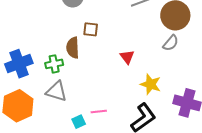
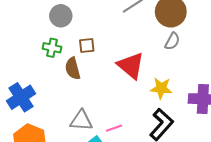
red triangle: (127, 57) -> (131, 66), size x1.8
green cross: (54, 64) -> (52, 48), moved, turned 36
gray triangle: (56, 91) -> (81, 121), moved

